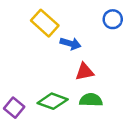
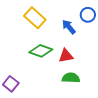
blue arrow: (70, 44) -> (69, 27), moved, turned -147
green diamond: (53, 101) -> (41, 51), moved

